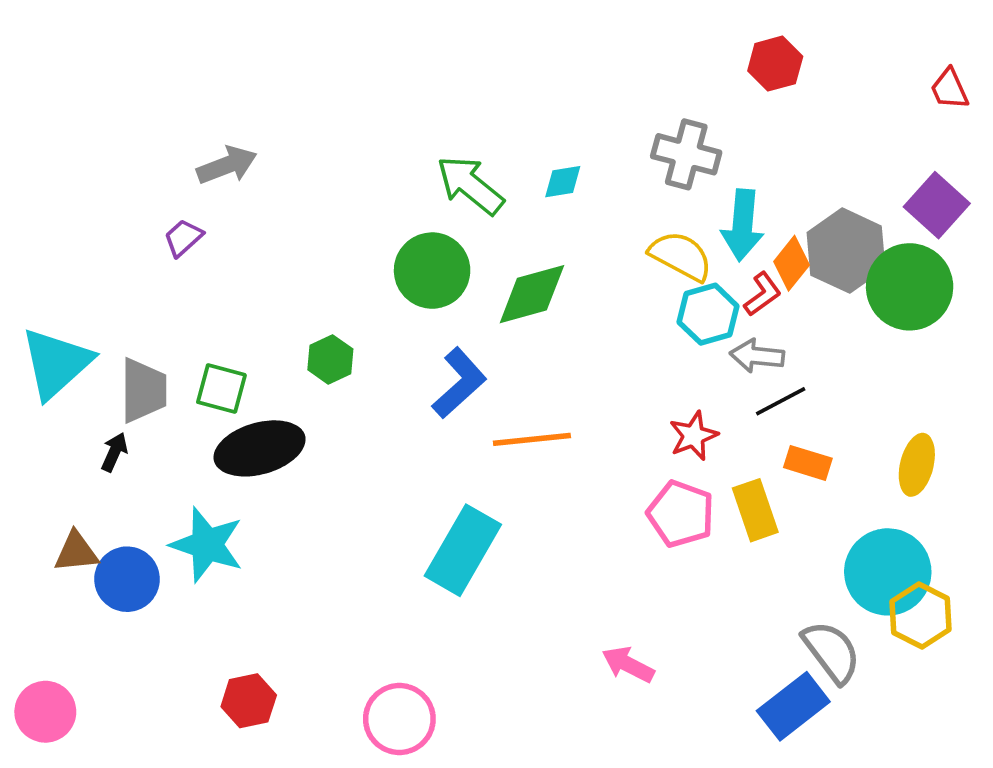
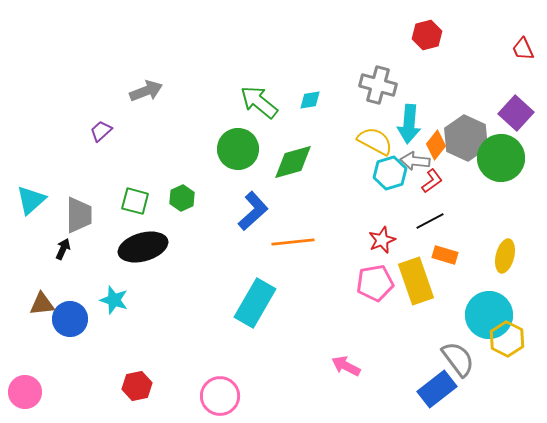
gray arrow: (227, 165) -> (146, 91), moved
red L-shape: (762, 294) -> (432, 181), moved
gray arrow: (757, 356) -> (415, 161), moved
cyan triangle: (56, 363) -> (31, 200), size x0.7
green square: (221, 389) -> (135, 201), moved
yellow rectangle: (755, 510) -> (416, 281), size x1.4
pink pentagon: (681, 514) -> (375, 283), turned -30
cyan star: (207, 545) -> (114, 300), size x0.7

